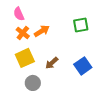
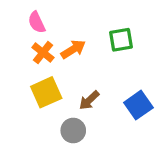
green square: (81, 25) -> (121, 40), moved
gray circle: (33, 83) -> (73, 131), moved

